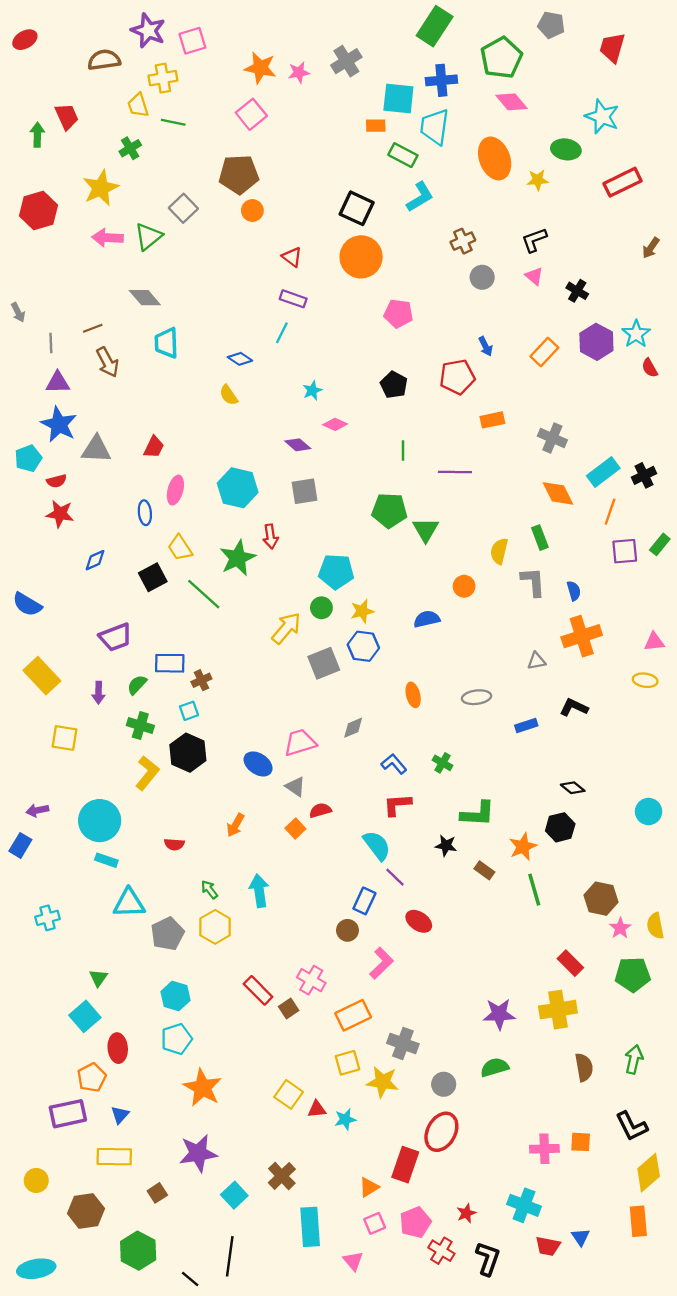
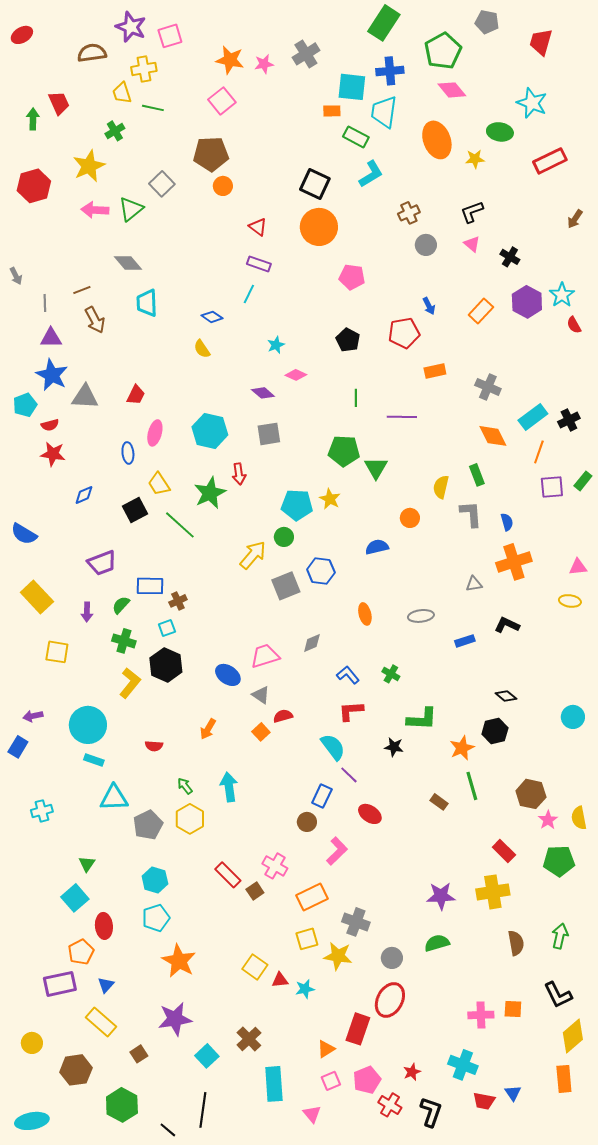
yellow star: (362, 611) -> (330, 499), moved, turned -30
brown rectangle: (484, 870) -> (439, 802), moved
yellow rectangle: (114, 1157) -> (101, 1022), turned 40

